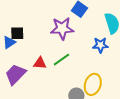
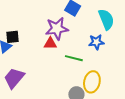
green line: (61, 60) -> (74, 58), moved, turned 54
red triangle: (40, 63) -> (50, 43), moved

